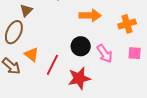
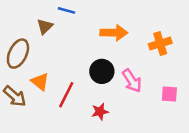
brown triangle: (26, 10) -> (45, 26), moved
pink square: (135, 53) -> (169, 94), moved
red star: (79, 78) -> (100, 112), size x0.6

